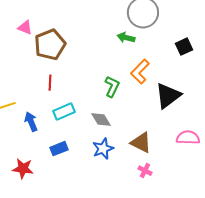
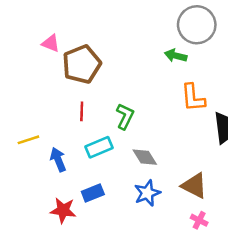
orange L-shape: (140, 72) -> (193, 98), turned -50
green L-shape: (112, 87) -> (125, 116), moved
red star: (23, 169) -> (63, 210), moved

